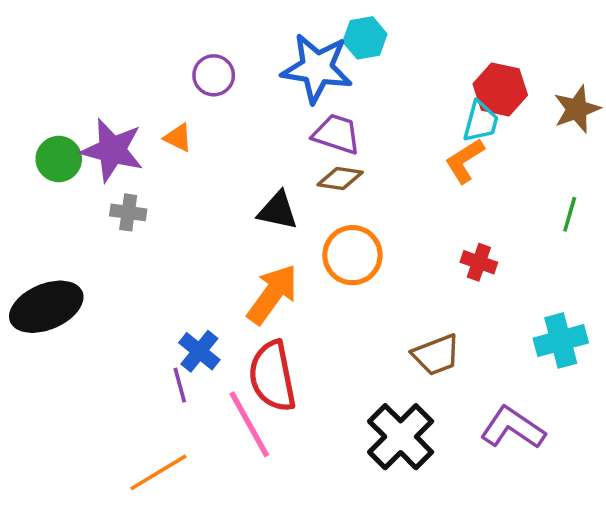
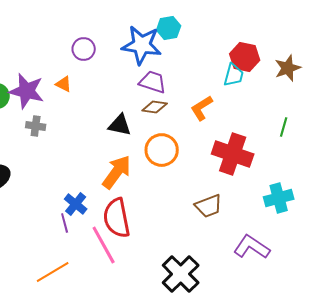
orange L-shape: (465, 161) -> (202, 108), moved
red cross: (479, 262) -> (233, 154), size x2.0
black cross: (401, 437) -> (181, 274), moved

